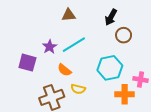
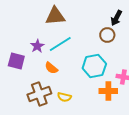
brown triangle: (69, 15) -> (55, 16), size x1.5
black arrow: (111, 17) -> (116, 18), moved
yellow semicircle: (78, 89) -> (64, 97), moved

